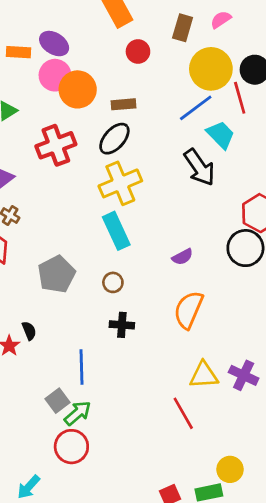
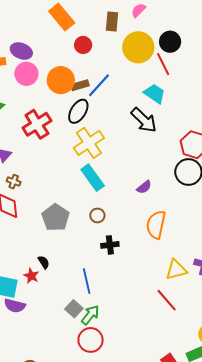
orange circle: (78, 89) -> (61, 80), moved
blue line: (196, 108) -> (99, 85), moved

